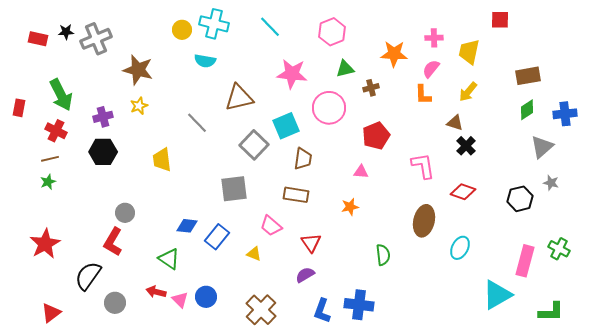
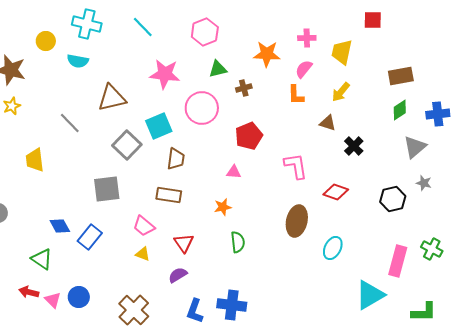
yellow circle: (182, 30) -> (46, 41), moved
black cross: (466, 146) -> (354, 146), moved
blue diamond: (187, 226) -> (60, 226), turned 55
yellow triangle: (254, 254) -> (143, 254), moved
green semicircle: (383, 255) -> (238, 242), moved

